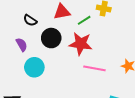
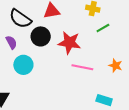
black semicircle: (30, 20) -> (20, 19), size x1.6
green line: (84, 20) -> (103, 28), moved

